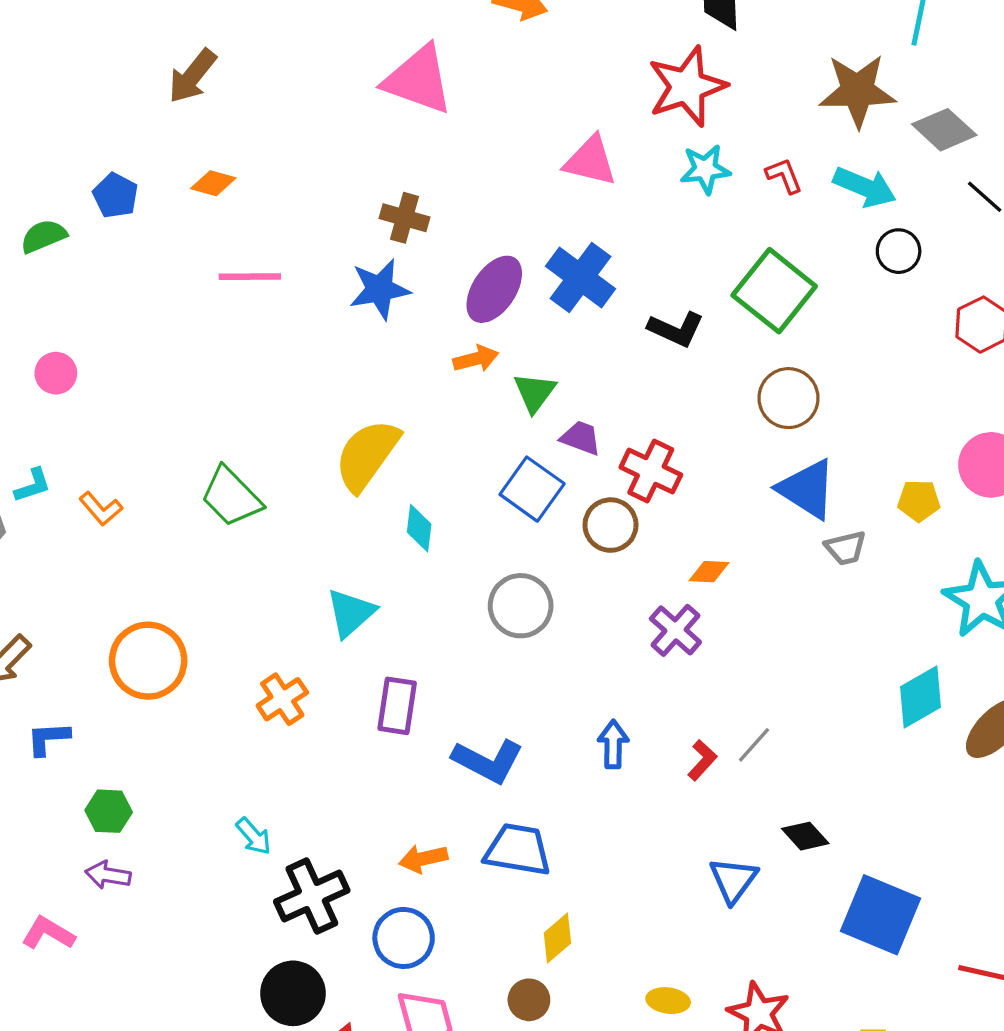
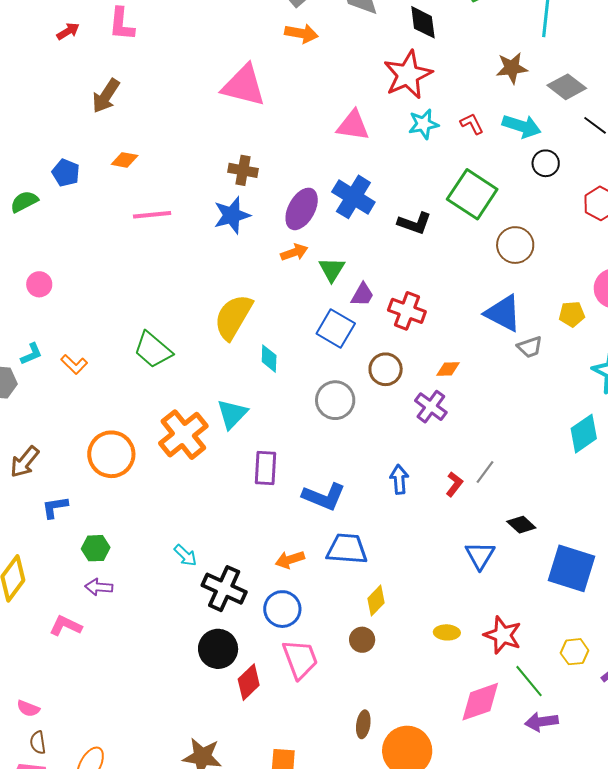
brown star: (857, 91) -> (512, 68), size x0.7
brown circle: (788, 398) -> (515, 245), moved
purple trapezoid: (581, 438) -> (362, 295), turned 104
brown circle: (611, 525) -> (386, 369), moved
orange cross: (282, 699) -> (183, 435), moved, size x1.6
black cross: (312, 896) -> (224, 589), turned -36

